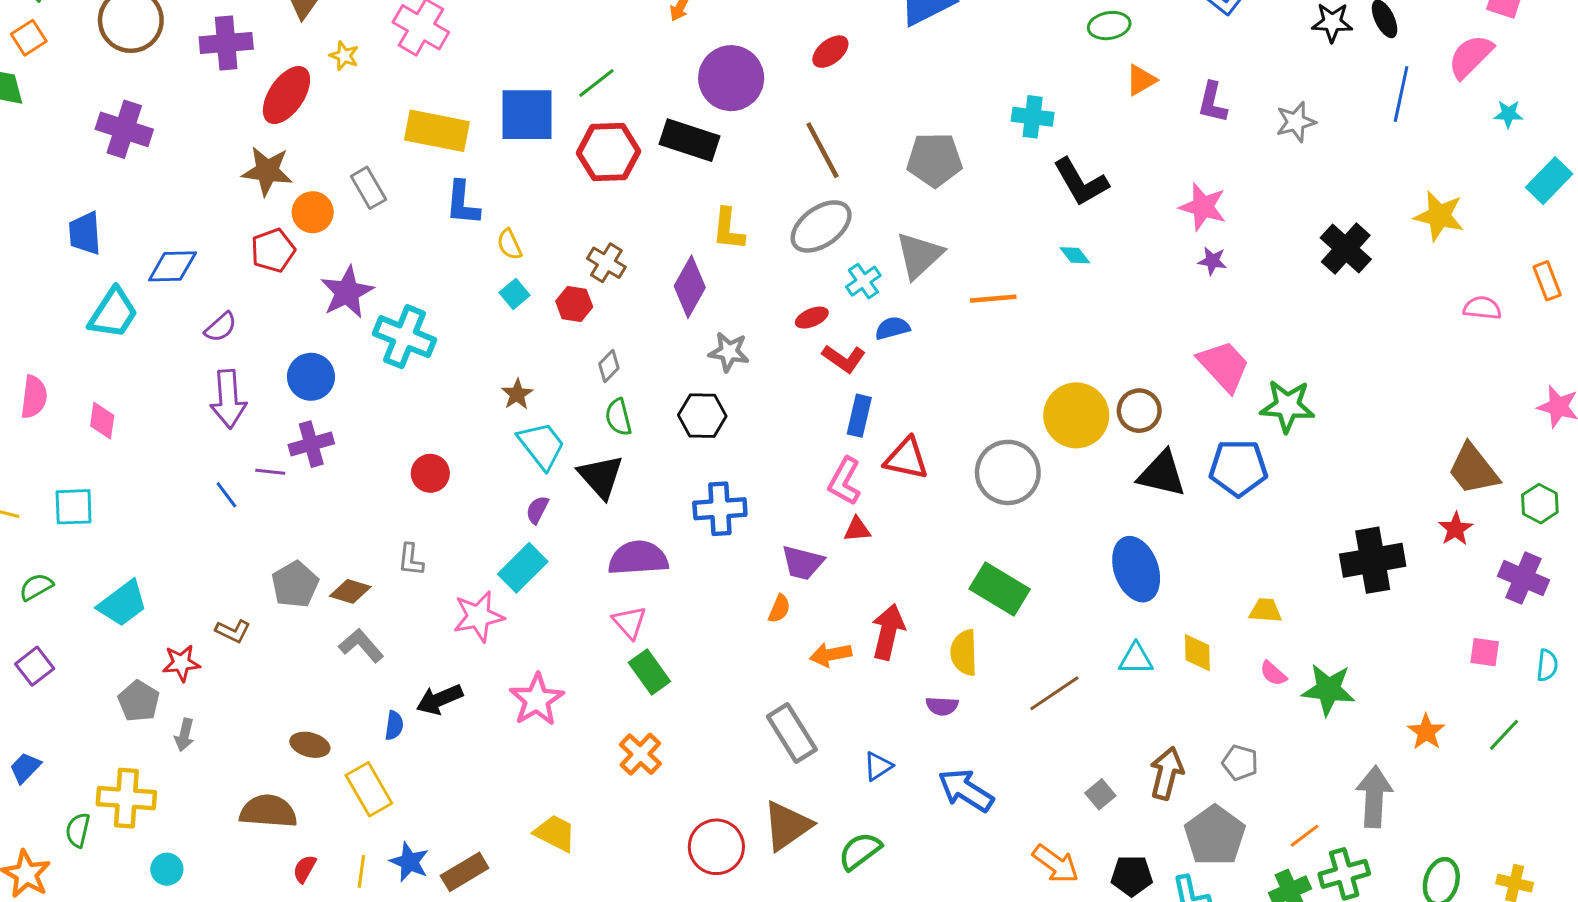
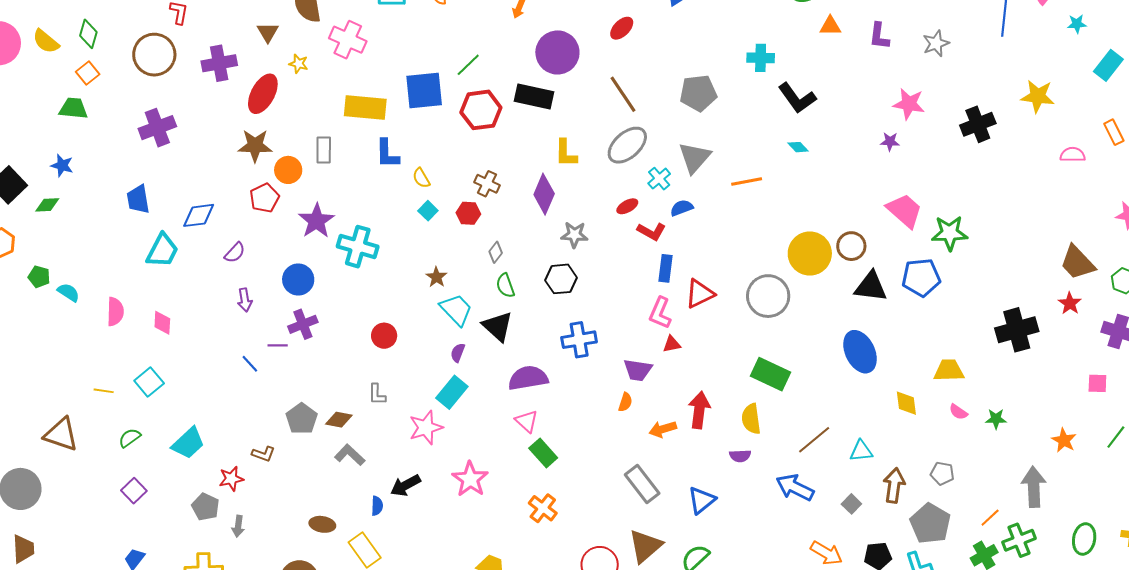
orange triangle: (1141, 80) -> (830, 26), turned 35
purple cross: (124, 129) -> (157, 128), turned -33
gray rectangle: (368, 188) -> (324, 150), turned 36
pink star: (1203, 207) -> (909, 104), moved
black cross: (1346, 249) -> (978, 124), turned 32
purple arrow: (228, 399) -> (245, 300), size x0.6
red triangle: (906, 459) -> (700, 294), turned -32
cyan square: (74, 507) -> (149, 382), turned -32
yellow trapezoid: (1265, 611) -> (949, 370), size x1.4
cyan triangle: (1136, 659) -> (861, 451), moved
green star: (1328, 690) -> (996, 419), size x0.6
blue triangle: (878, 766) -> (702, 500), size x1.4
blue arrow: (966, 790) -> (795, 488), moved

